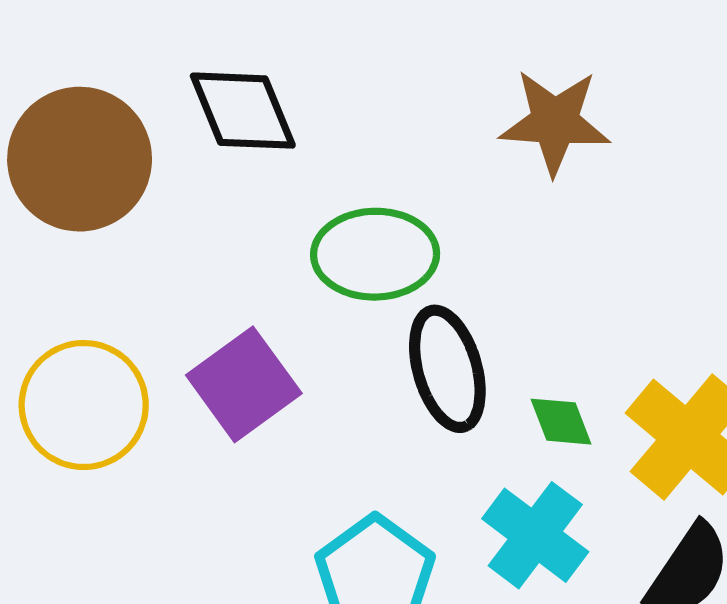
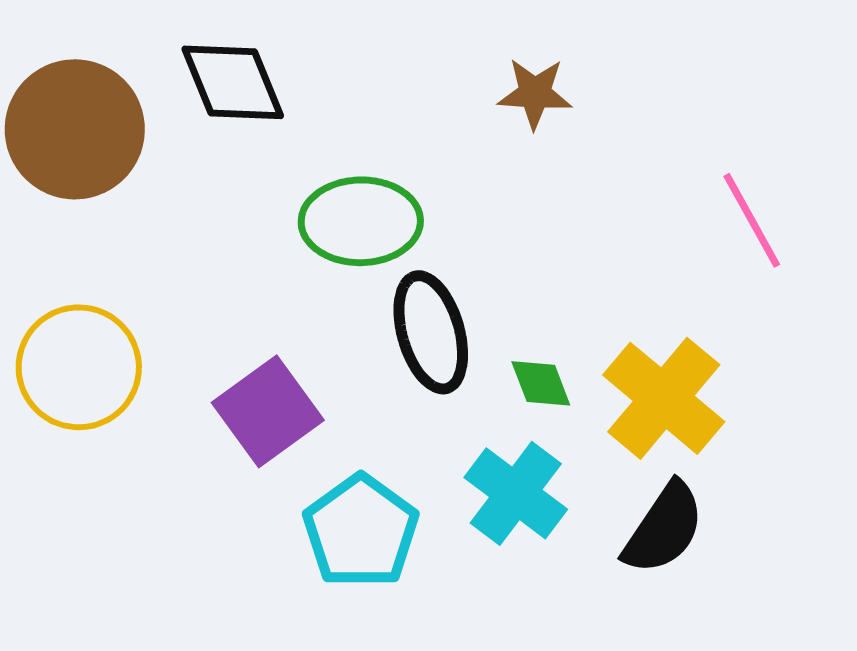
brown star: (555, 122) -> (535, 93), size x0.7
purple square: (244, 384) -> (268, 411), moved

